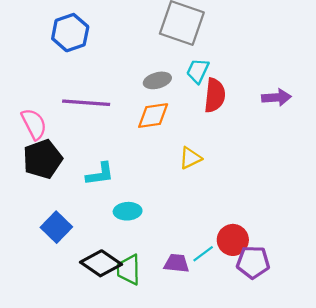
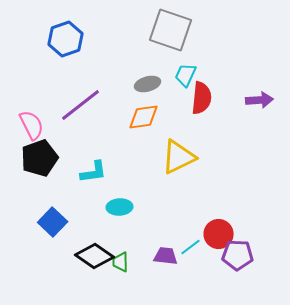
purple line: (86, 103) -> (81, 105), turned -42
yellow triangle: (190, 158) -> (179, 157), size x1.6
green trapezoid: (129, 270) -> (121, 262), size x0.7

